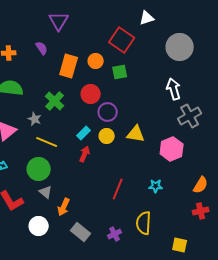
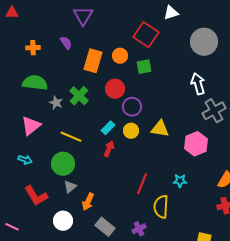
gray star: (35, 119) -> (56, 103), moved
gray triangle: (46, 192) -> (70, 187), turned 40
yellow semicircle: (144, 223) -> (161, 207), moved

